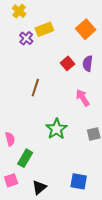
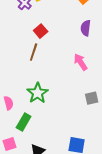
red square: (68, 63) -> (41, 31), moved
green star: (56, 129) -> (38, 93), moved

